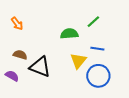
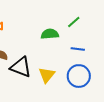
yellow triangle: (78, 61) -> (47, 75), moved

